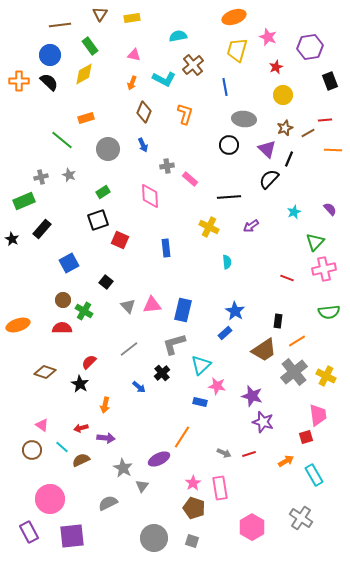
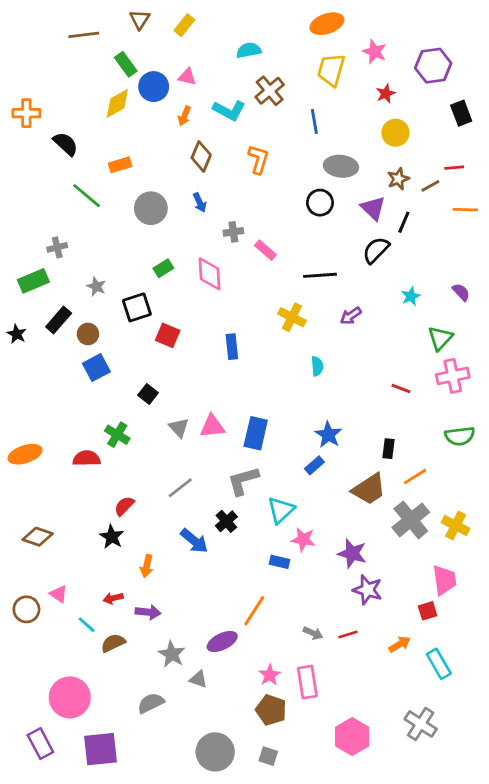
yellow rectangle: (132, 18) -> (184, 25), turned -42
blue circle: (50, 55) -> (154, 87), moved
black semicircle: (49, 82) -> (66, 144), moved
gray star: (69, 175) -> (96, 286), moved
green rectangle: (103, 192) -> (163, 268), moved
brown circle: (63, 300) -> (88, 334), moved
brown diamond: (45, 372) -> (38, 537), moved
blue arrow: (139, 387) -> (194, 541), size x1.5
brown circle: (32, 450) -> (26, 609), moved
gray triangle: (142, 486) -> (198, 679), turned -48

